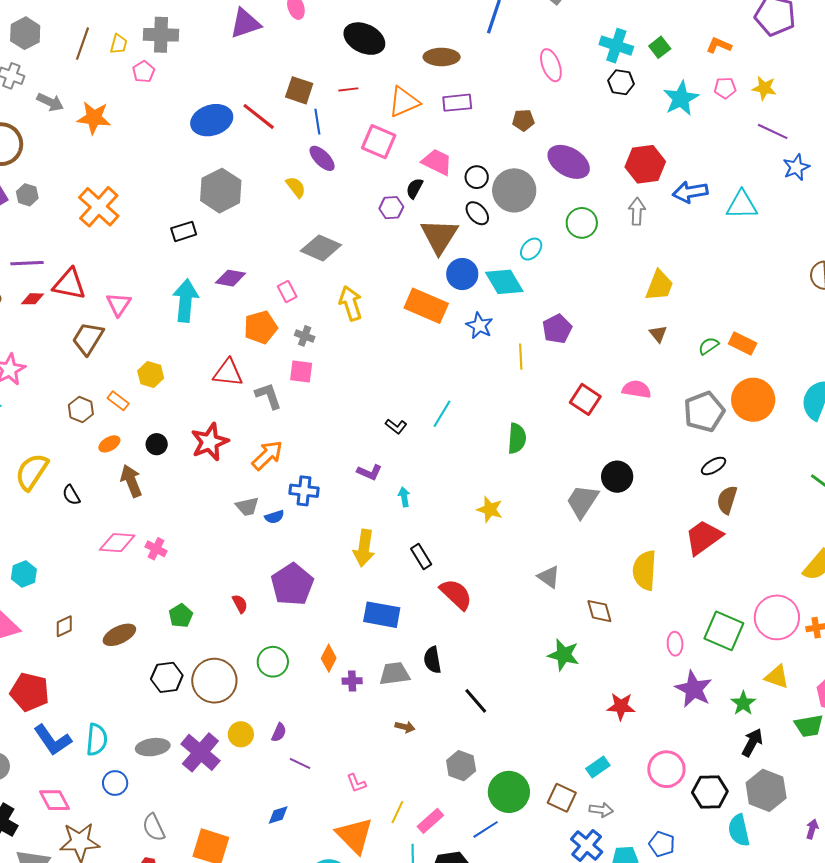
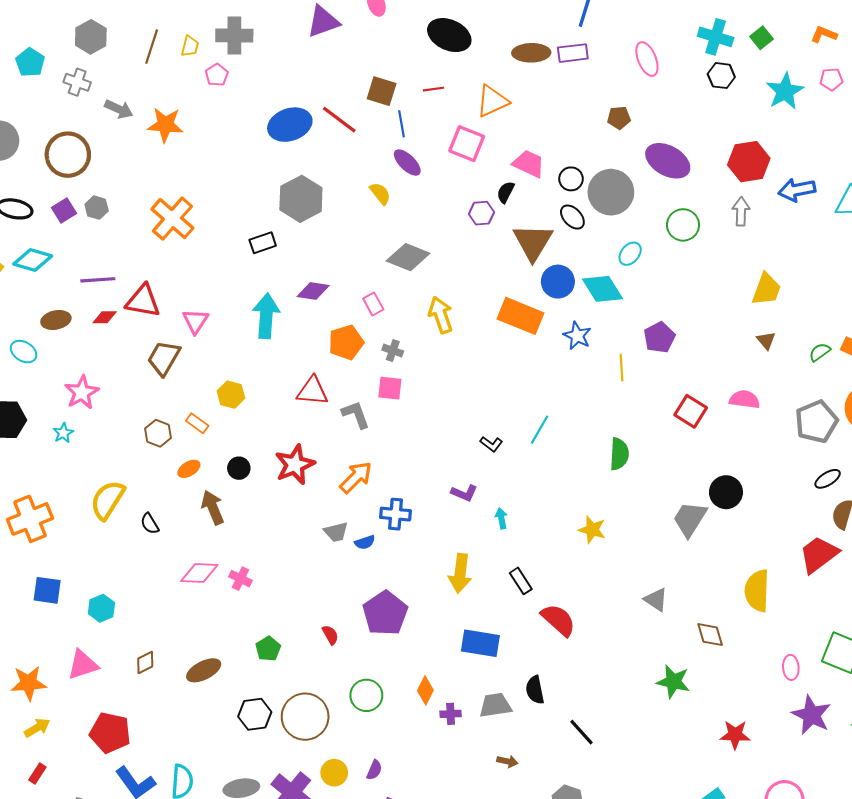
purple rectangle: (457, 103) -> (573, 53), moved

